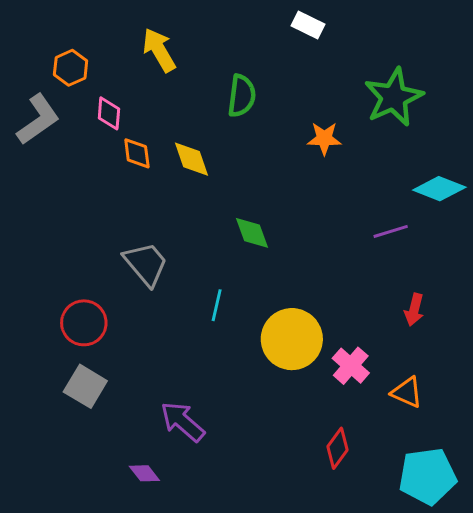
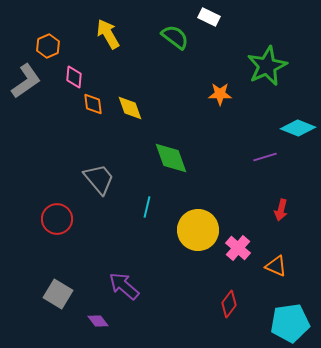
green semicircle: (242, 96) -> (175, 37), moved, turned -60
green diamond: (252, 233) -> (171, 158), size x1.4
gray square: (85, 386) -> (58, 294), moved

